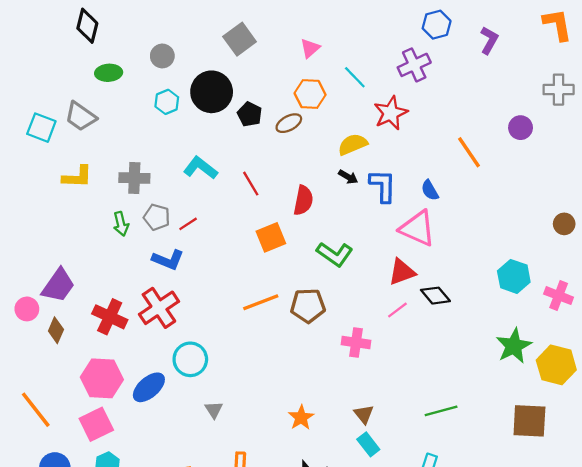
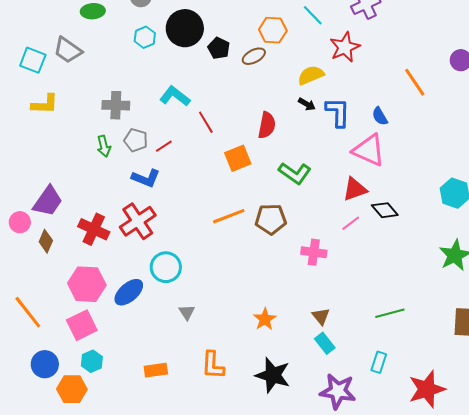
yellow L-shape: (77, 177) -> (45, 104), moved
red line: (251, 184) -> (206, 122), moved

